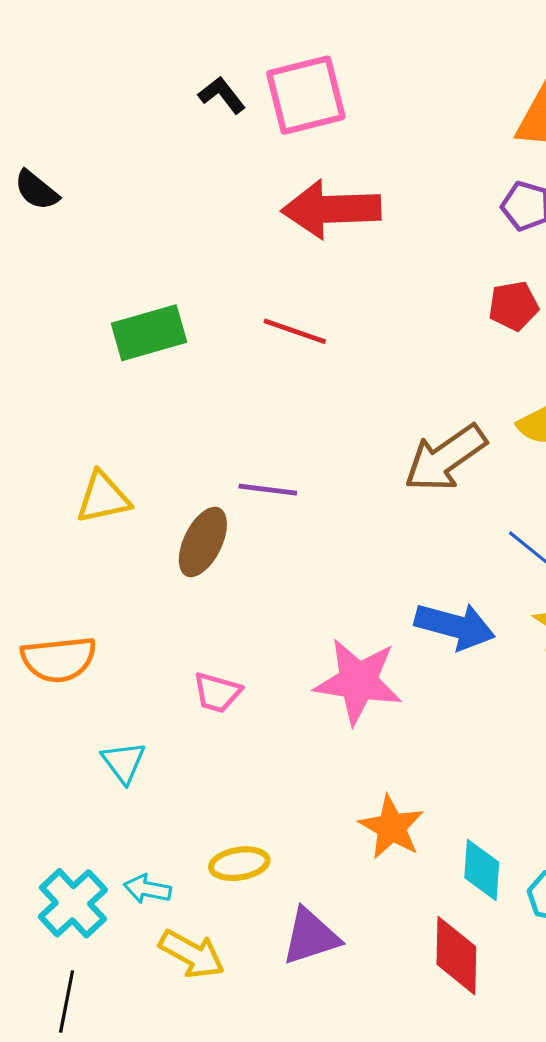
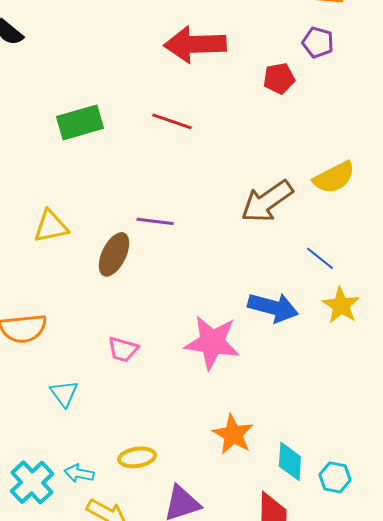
red pentagon: (513, 306) -> (279, 78), moved

